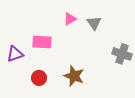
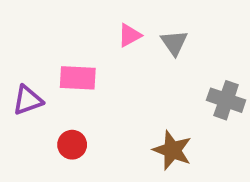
brown star: (74, 76) -> (172, 150), moved

